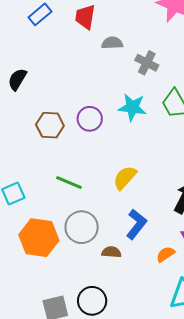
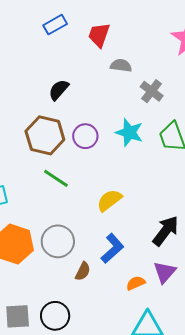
black semicircle: (17, 79) -> (59, 90), moved
brown hexagon: (50, 125) -> (45, 135), size x1.4
green line: (69, 183) -> (56, 178), moved
brown semicircle: (111, 252) -> (83, 271), turned 102

